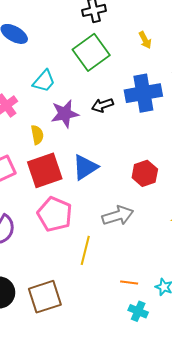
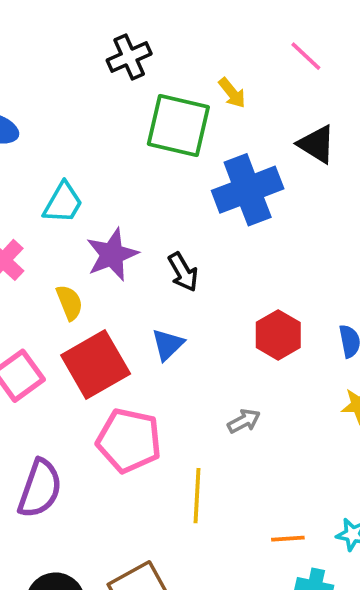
green square: (91, 52) -> (178, 125), moved, turned -30
black arrow: (102, 105) -> (183, 272), moved, turned -90
blue triangle: (85, 167) -> (168, 345), size x0.7
gray arrow: (118, 216) -> (244, 421), size x0.6

